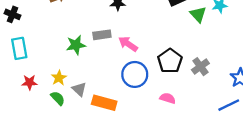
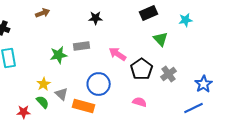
green triangle: (198, 14) -> (161, 39), moved
pink arrow: (128, 44) -> (118, 54), moved
blue circle: (135, 74) -> (99, 84), moved
red star: (29, 82) -> (24, 112), moved

